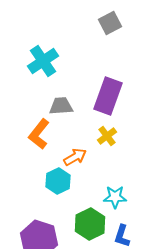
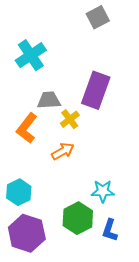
yellow cross: (107, 136) -> (70, 119), moved
cyan hexagon: (58, 181) -> (19, 192), moved

